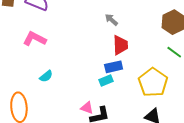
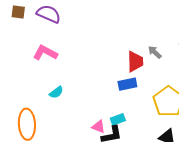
gray arrow: (111, 20) -> (155, 52), moved
cyan rectangle: (106, 81) -> (118, 119), moved

